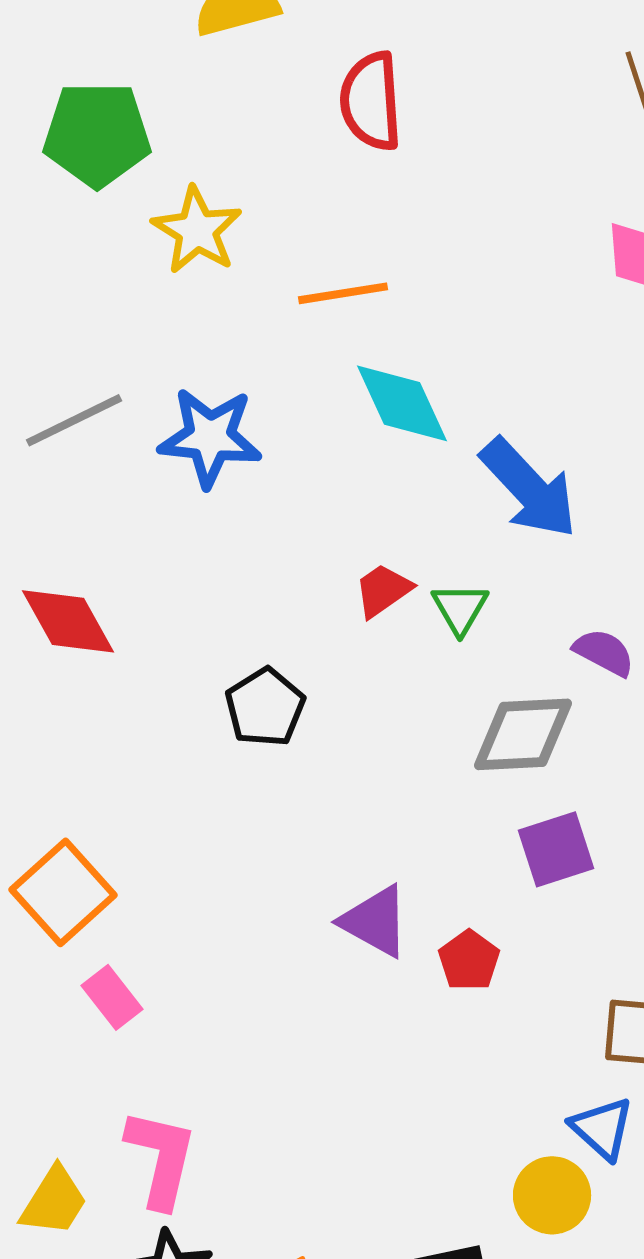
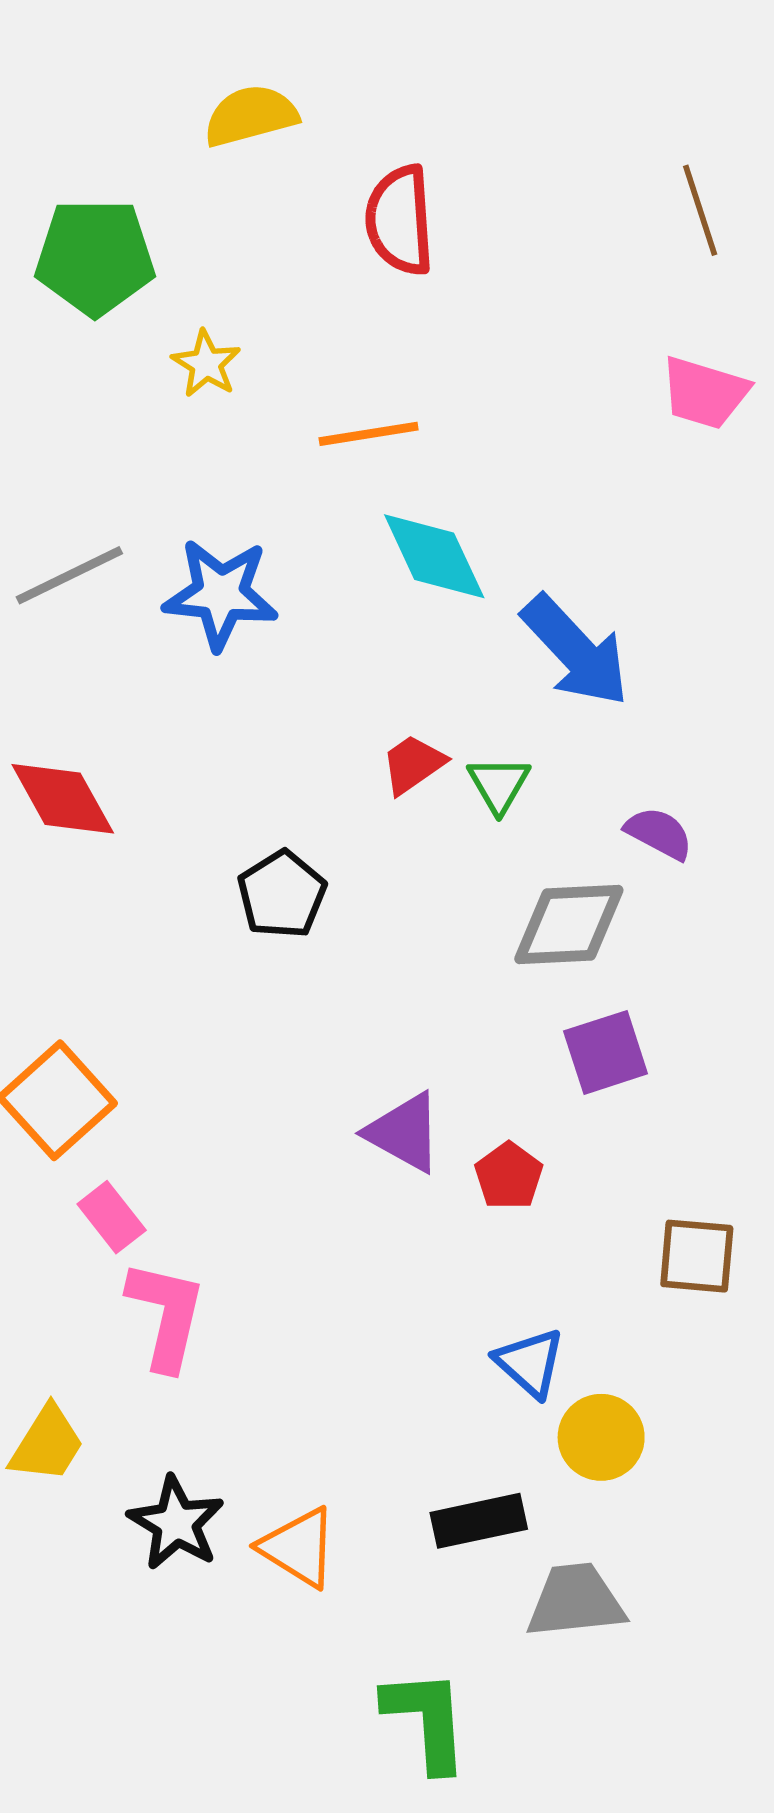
yellow star: (197, 230) -> (206, 364), size x0.7
blue triangle: (602, 1128) -> (530, 1363), moved
pink L-shape: (161, 1158) -> (166, 1315), moved

